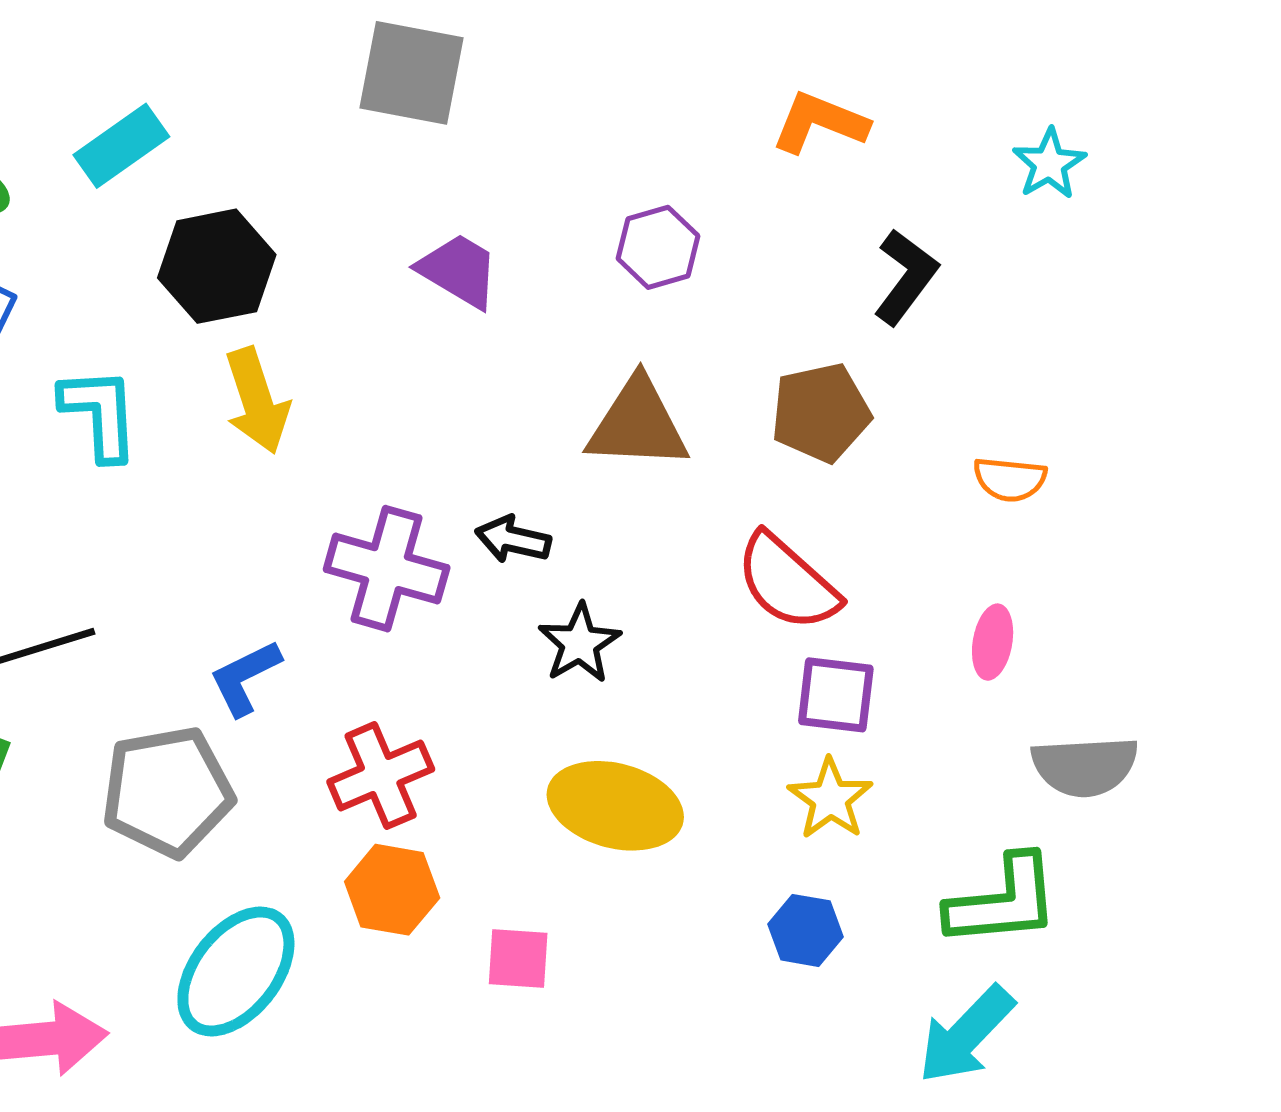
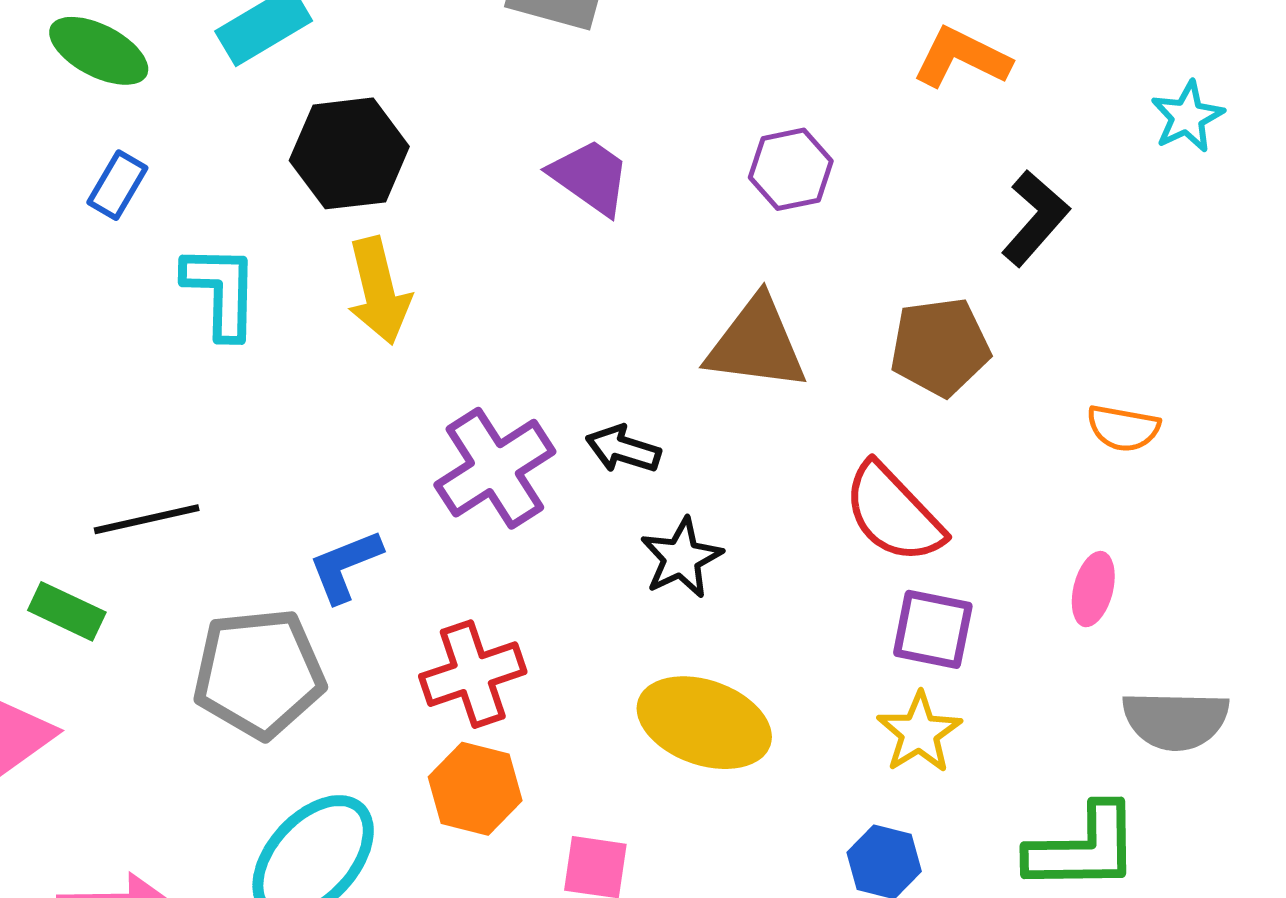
purple cross: (387, 569) -> (495, 468), turned 37

